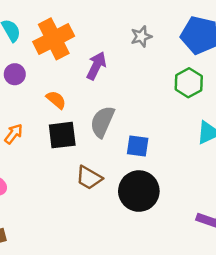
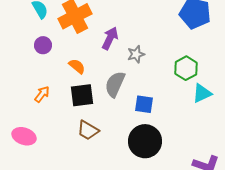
gray star: (141, 37) -> (136, 54), moved
green hexagon: (189, 83) -> (186, 68), moved
brown trapezoid: (89, 178) -> (88, 130), moved

